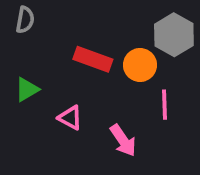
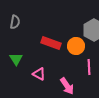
green triangle: (27, 89) -> (16, 59), turned -32

